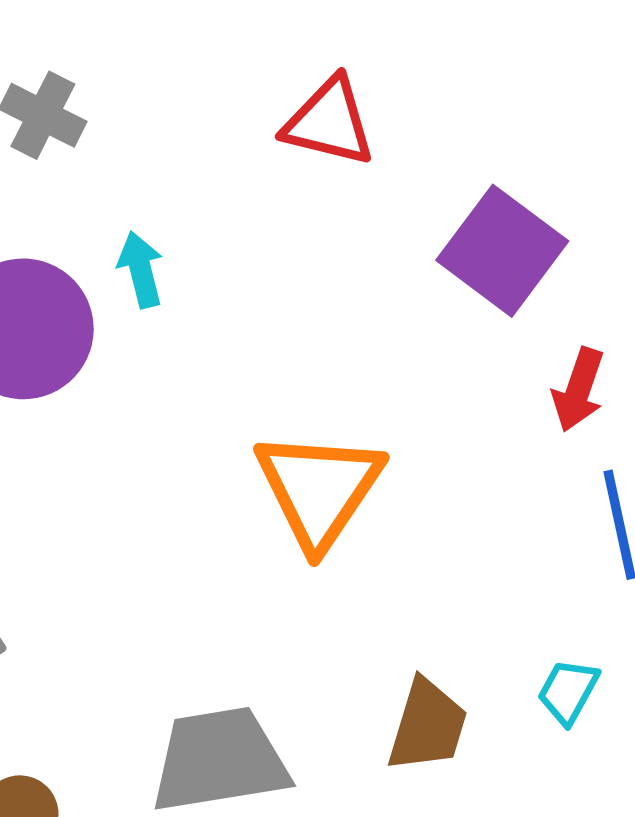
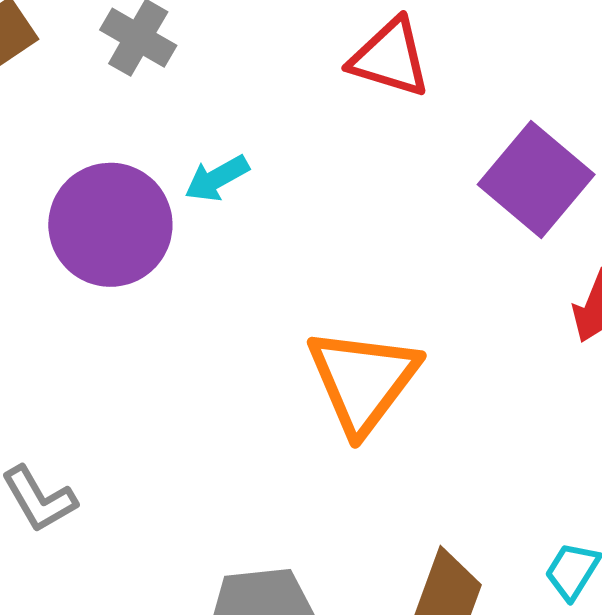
cyan arrow: (141, 270) -> (217, 178), turned -108

